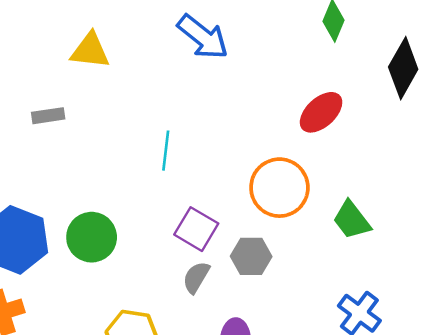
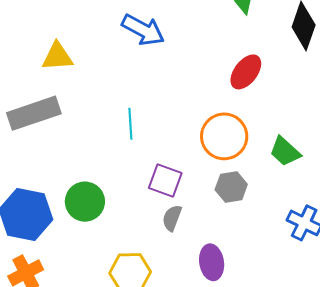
gray rectangle: (48, 116) -> (34, 113), size x2.0
gray hexagon: (251, 256) -> (231, 187), moved

